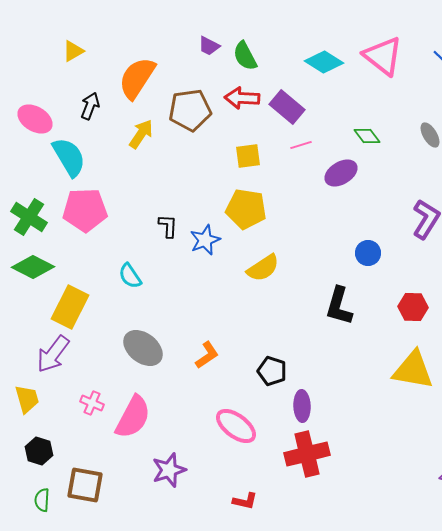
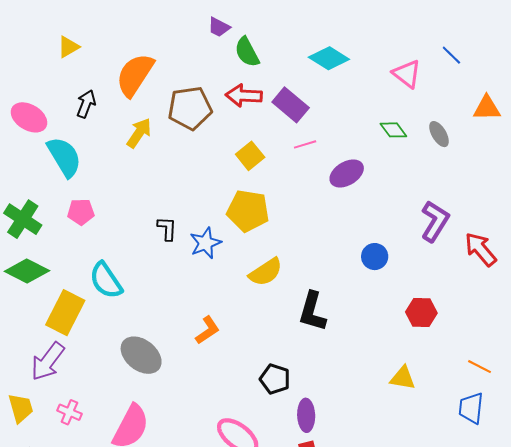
purple trapezoid: (209, 46) -> (219, 27), moved
pink triangle: (383, 56) -> (407, 74), moved, size x0.7
green diamond: (367, 136) -> (393, 130), moved
yellow square: (248, 156) -> (250, 156), turned -32
pink pentagon: (85, 210) -> (81, 212), size x0.6
cyan semicircle: (130, 276) -> (106, 280), moved, size x1.4
black L-shape: (339, 306) -> (312, 312), moved
orange L-shape: (207, 355) -> (208, 330), moved
yellow triangle: (413, 370) -> (403, 378), moved, size x0.6
pink cross: (92, 403) -> (69, 412), moved

